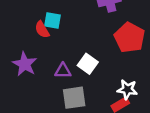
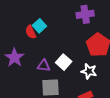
cyan square: (53, 20) -> (39, 26), turned 32
white star: (127, 89) -> (89, 71), moved

